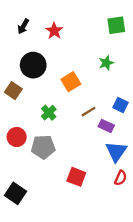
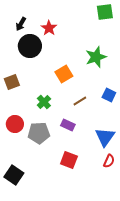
green square: (116, 25) -> (105, 12), moved
green star: (106, 63) -> (96, 57), size x1.5
black circle: (33, 65) -> (30, 46), moved
brown square: (13, 91) -> (12, 82), turned 35
purple rectangle: (106, 126) -> (68, 125), moved

